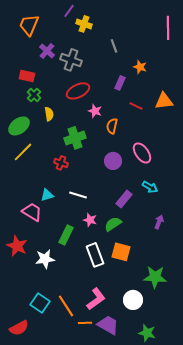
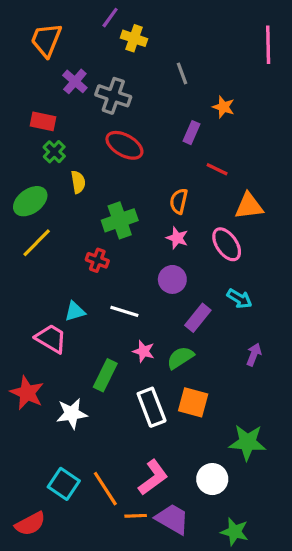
red ellipse: (78, 91) -> (124, 145), turned 55
orange triangle: (164, 101) -> (249, 206), moved
pink star: (95, 111) -> (177, 238), moved
purple circle: (113, 161) -> (172, 279), moved

